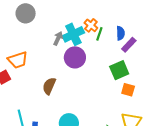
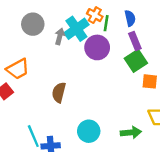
gray circle: (26, 13) -> (33, 24), moved
purple rectangle: (129, 45) -> (135, 41), moved, turned -56
purple circle: (75, 57) -> (97, 47), moved

